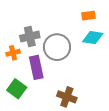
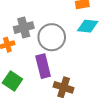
purple rectangle: (36, 67) -> (43, 66), moved

